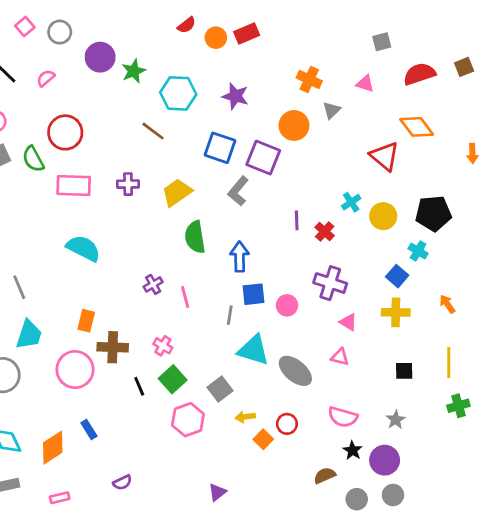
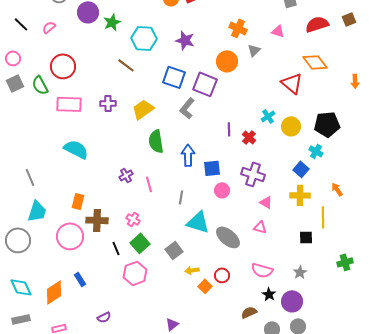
blue square: (254, 294) -> (212, 168), moved
yellow line: (449, 363) -> (323, 217), moved
pink hexagon: (188, 420) -> (135, 273), moved

